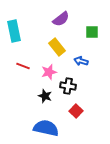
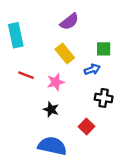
green square: (92, 32) -> (104, 49), moved
blue arrow: (81, 61) -> (92, 69), turned 144
black cross: (68, 86) -> (104, 98), moved

